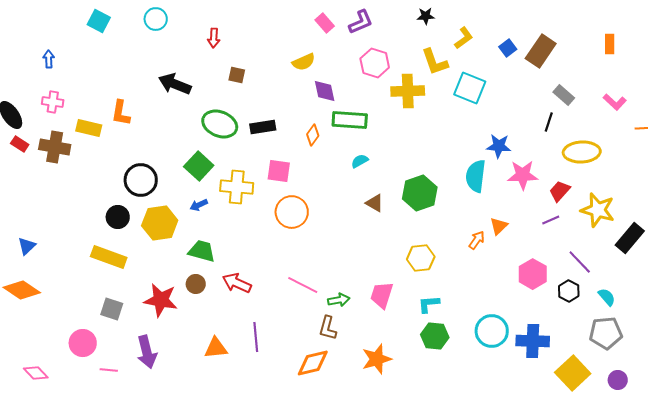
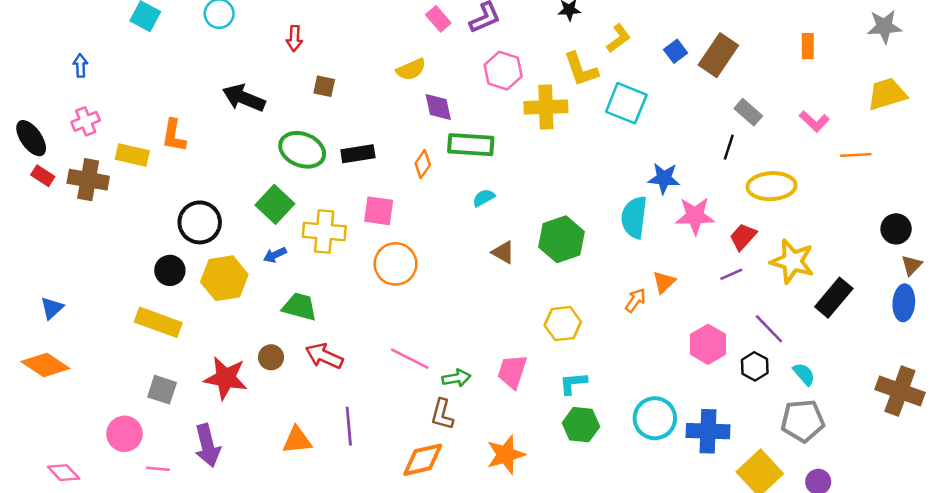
pink cross: (53, 102) -> (86, 121), turned -30
green trapezoid: (202, 251) -> (300, 307), moved

